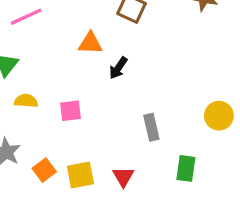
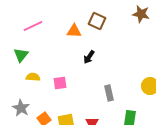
orange triangle: (90, 43) -> (74, 31), moved

